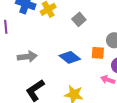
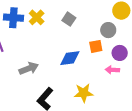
blue diamond: (70, 57) -> (70, 58), turned -30

